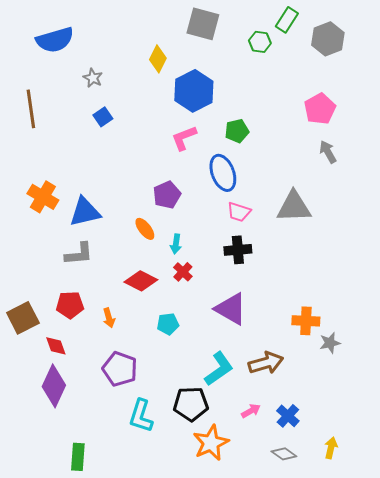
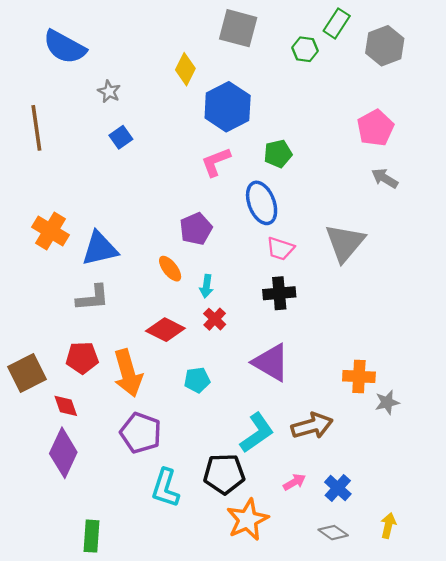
blue semicircle: (55, 40) -> (65, 47), turned 45
gray arrow: (328, 152) -> (385, 178), turned -30
gray triangle: (294, 207) -> (345, 243), turned -48
orange arrow: (109, 318) -> (128, 373), size x2.0

